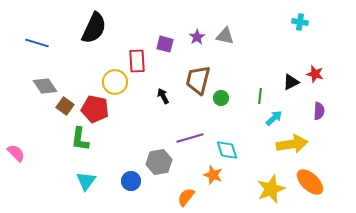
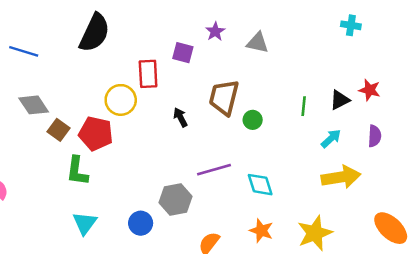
purple star: (197, 37) -> (215, 32), moved
green line: (260, 96) -> (304, 106), moved
cyan arrow: (274, 118) -> (331, 139), moved
orange star: (213, 175) -> (261, 231), moved
orange ellipse: (310, 182) -> (391, 228), moved

